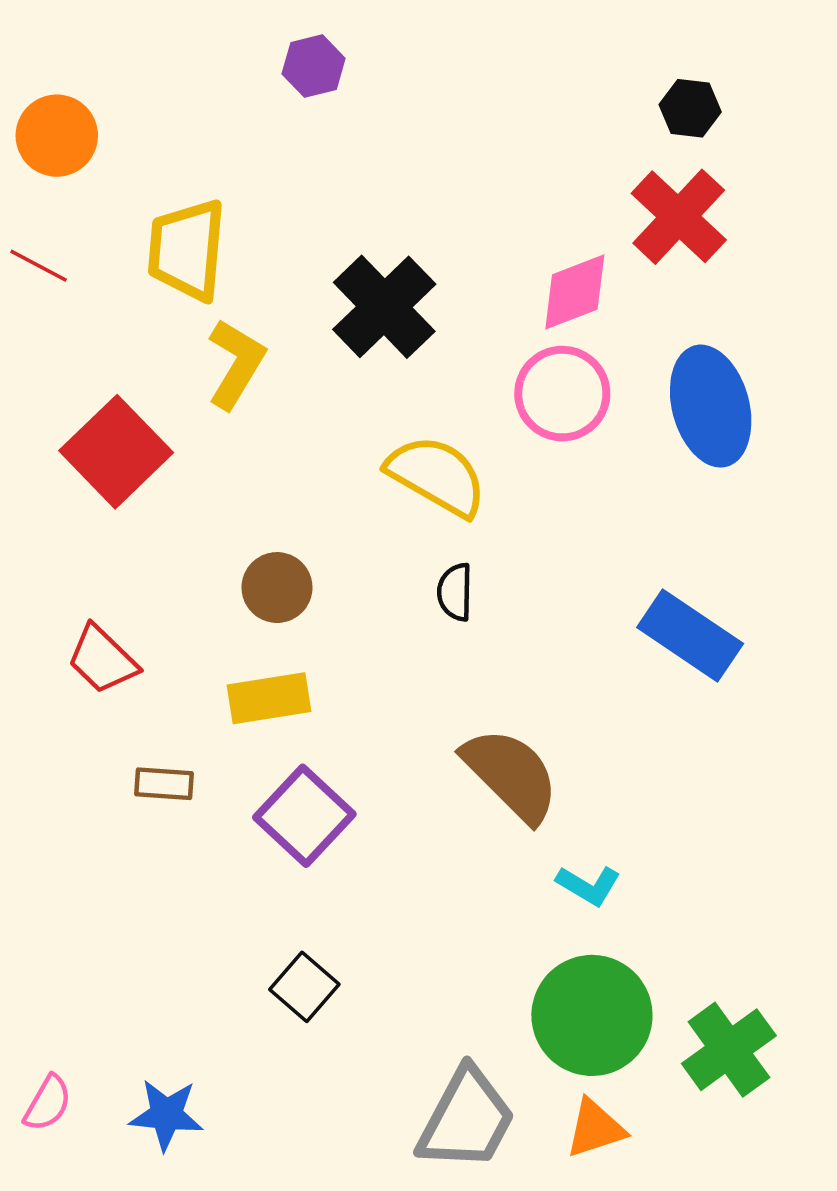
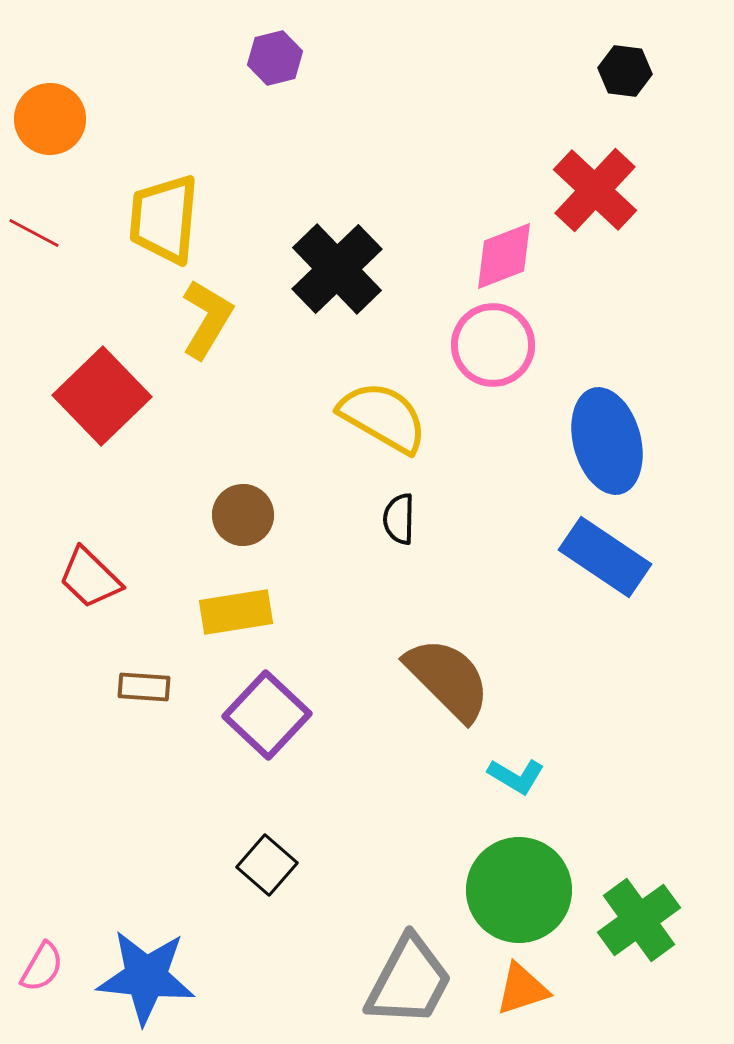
black hexagon: (690, 108) -> (625, 71), moved
blue ellipse: (711, 406) -> (607, 441), moved
blue star: (166, 1115) -> (146, 977), size x1.5

